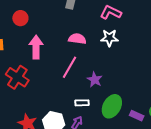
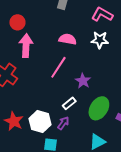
red circle: (20, 18) -> (17, 22), moved
white rectangle: (82, 103) -> (69, 103), turned -40

